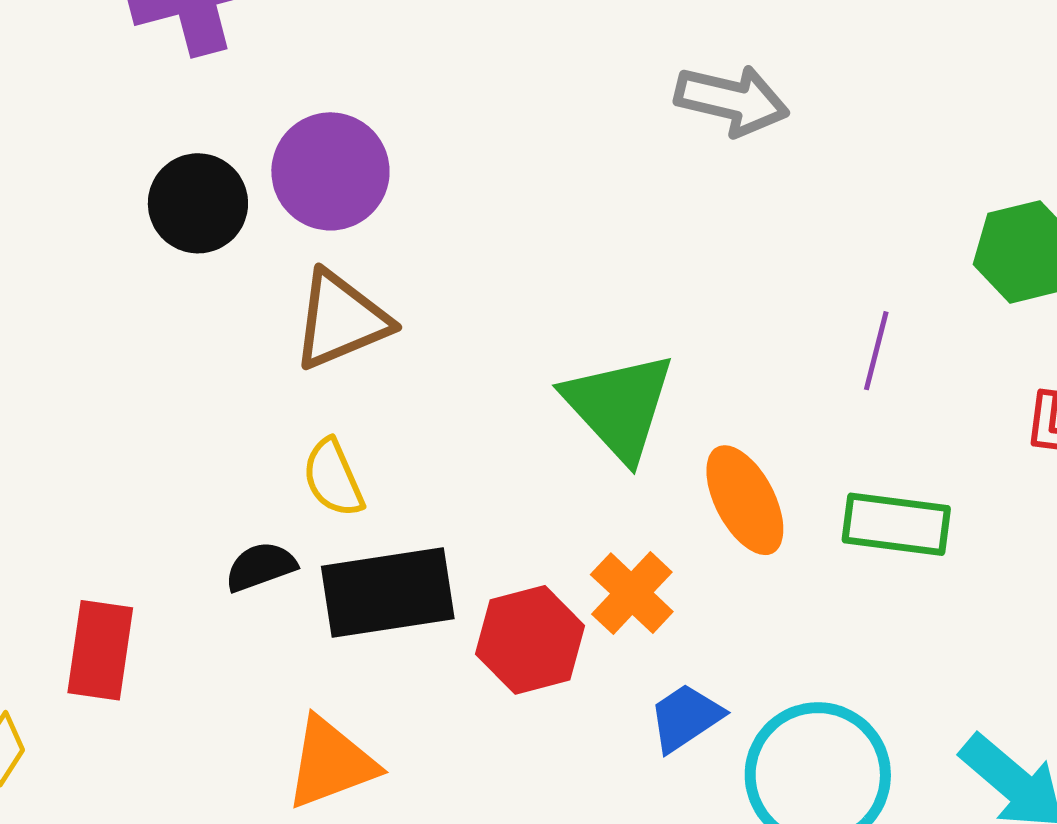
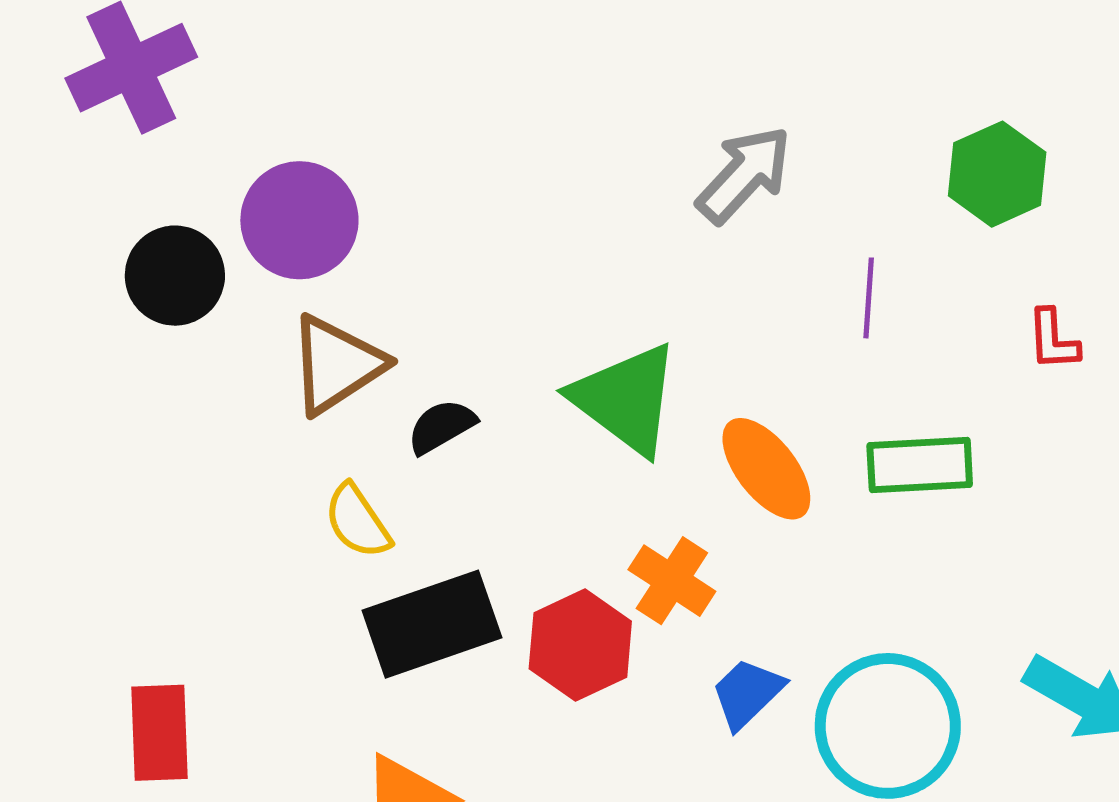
gray arrow: (732, 100) -> (744, 175), moved, turned -50
black semicircle: (261, 567) -> (441, 426), moved

